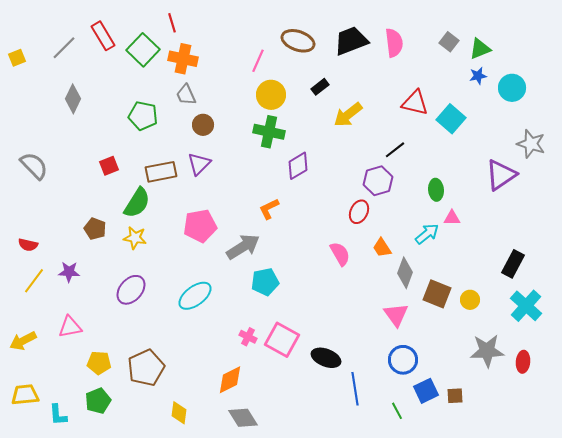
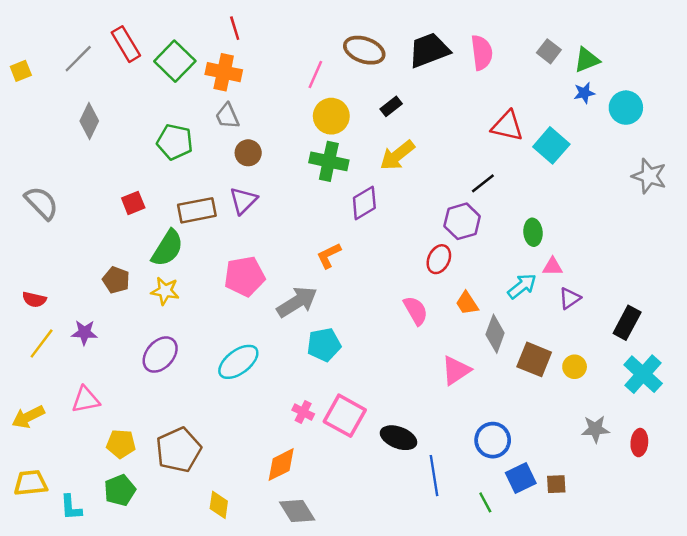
red line: (172, 23) -> (235, 28), moved
yellow arrow: (348, 115) -> (397, 155), moved
purple triangle: (501, 175) -> (570, 298), moved, size x0.6
pink triangle: (396, 315) -> (456, 370), moved, turned 32
gray star: (487, 351) -> (595, 429), size x0.7

